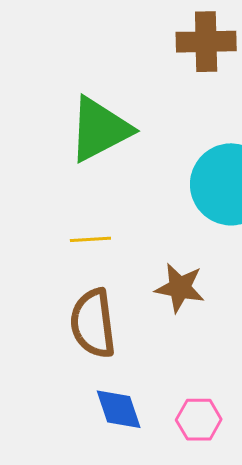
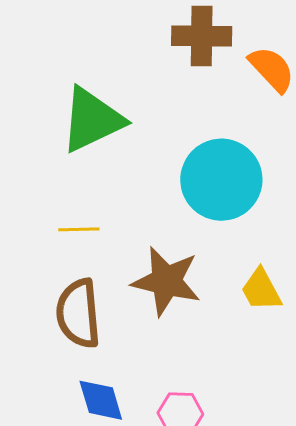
brown star: (180, 288) -> (166, 281), size x1.4

